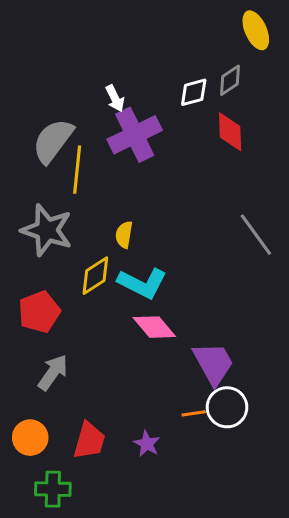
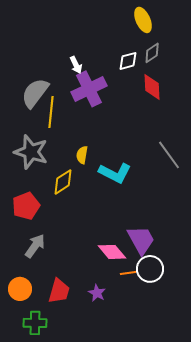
yellow ellipse: (256, 30) -> (143, 20), moved
cyan L-shape: (142, 283) -> (115, 173), moved
pink diamond: (154, 327) -> (112, 252), moved

